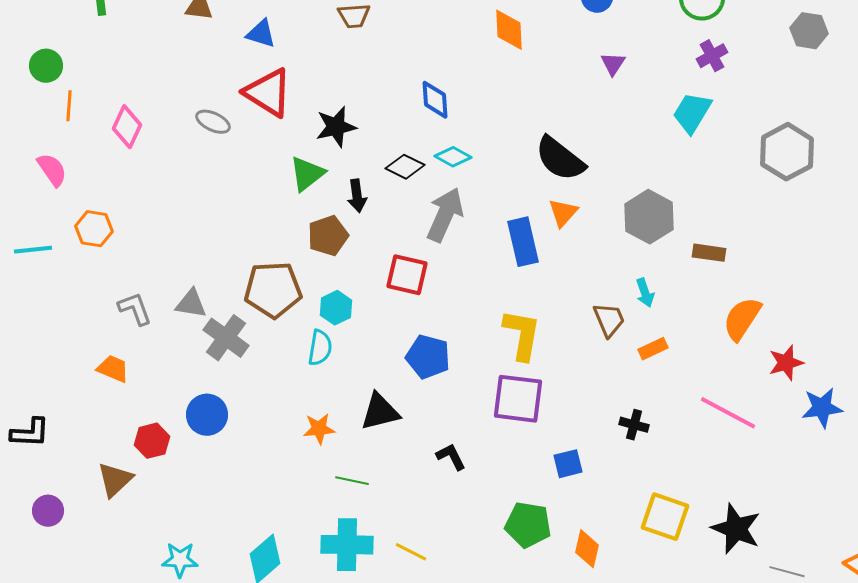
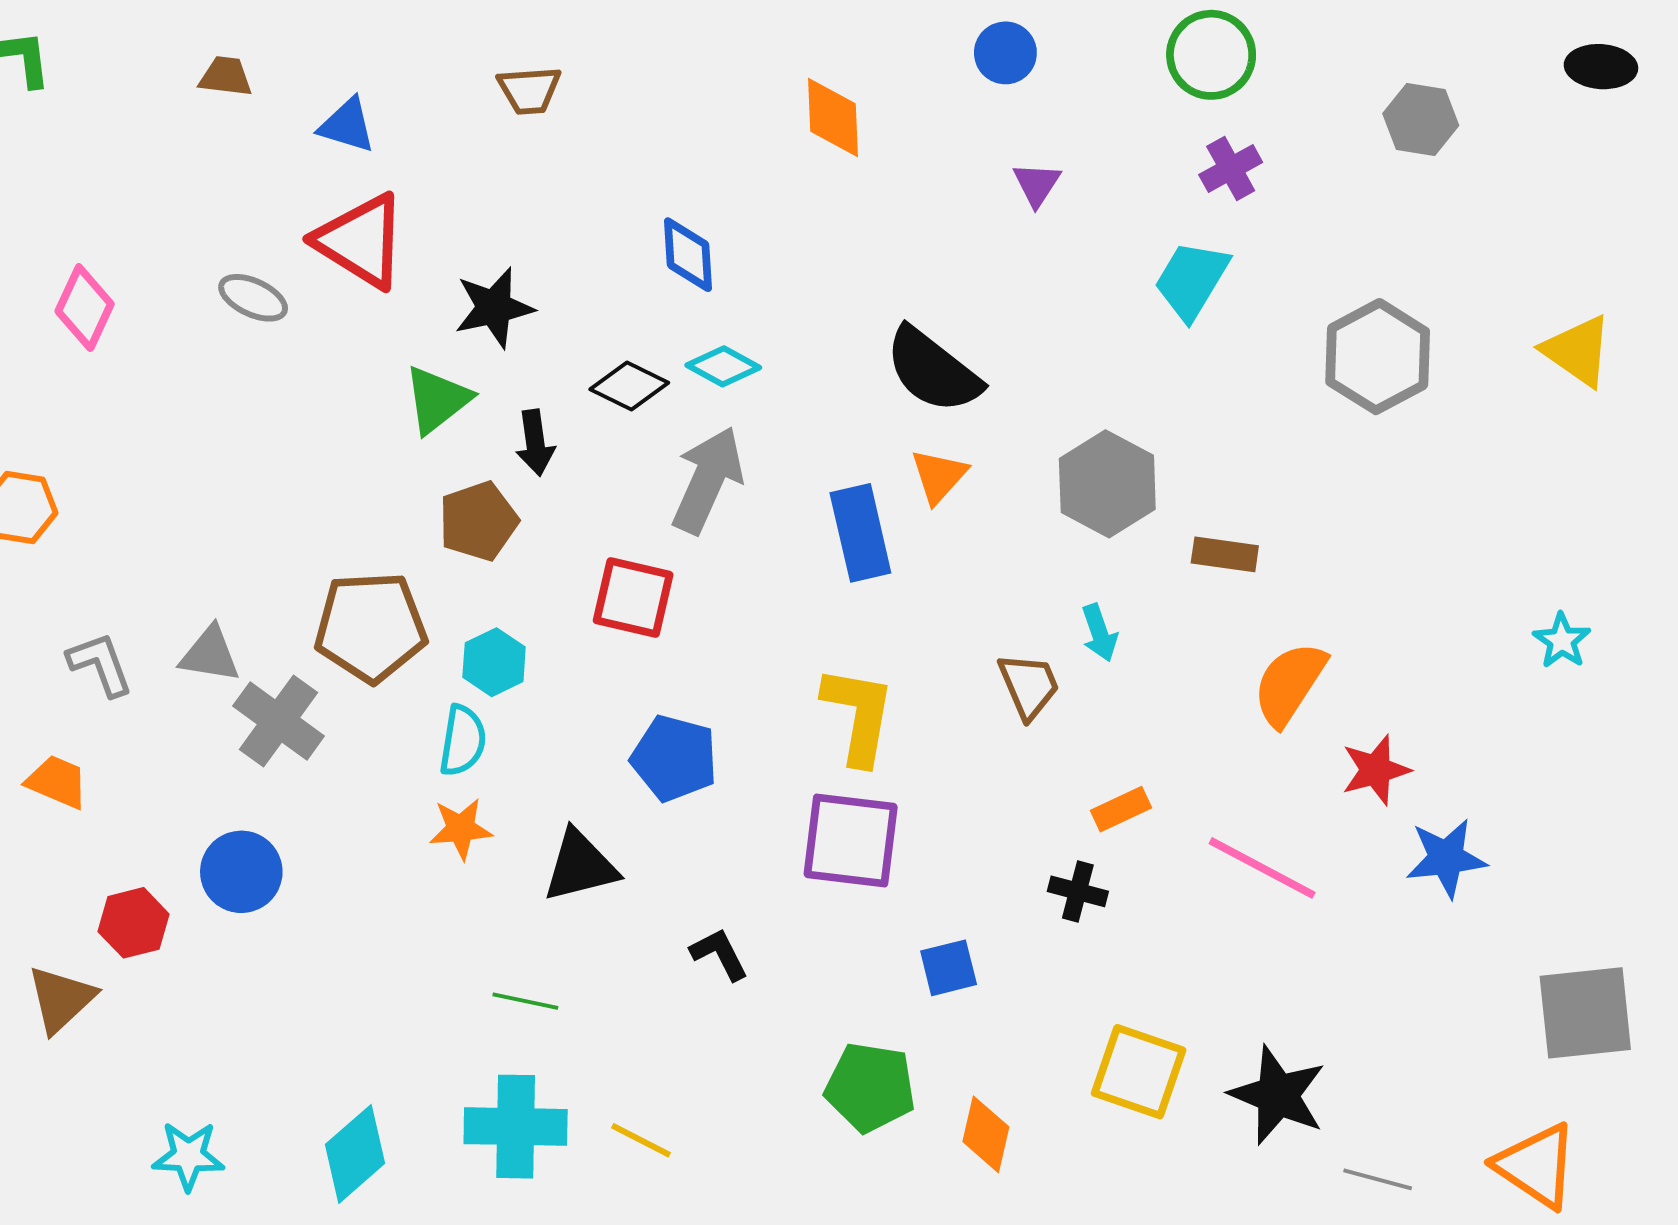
orange rectangle: (653, 349) -> (1121, 809), moved
orange star: (319, 429) -> (461, 829), moved

